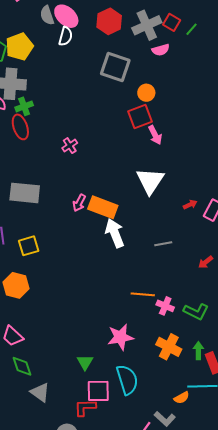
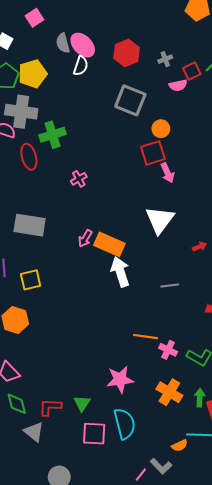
red square: (172, 22) -> (192, 71), moved, turned 30
gray cross: (147, 25) -> (165, 59), size x0.5
green cross: (24, 106) -> (52, 135), moved, size x1.4
red L-shape: (85, 408) -> (50, 407), moved

